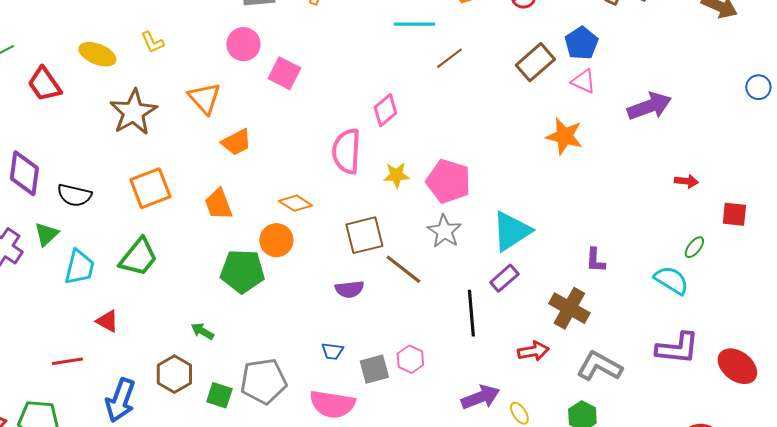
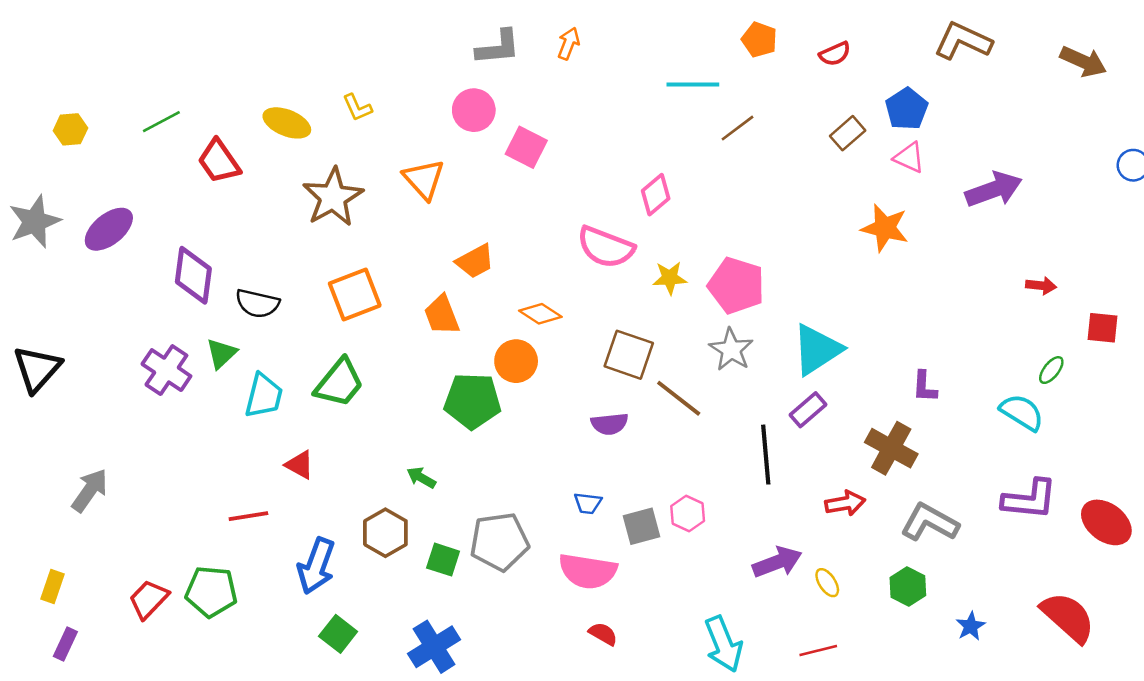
brown rectangle: (535, 62) -> (848, 133), size x0.7
orange trapezoid: (236, 142) -> (475, 261), moved
pink semicircle: (346, 151) -> (606, 247), turned -72
brown square: (364, 235) -> (629, 355), turned 33

